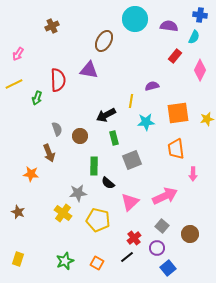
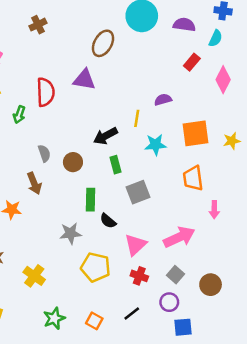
yellow cross: (63, 213) -> (34, 276), moved
red cross: (134, 238) -> (139, 276), moved, turned -32
blue square: (168, 268) -> (183, 327), turned 35

